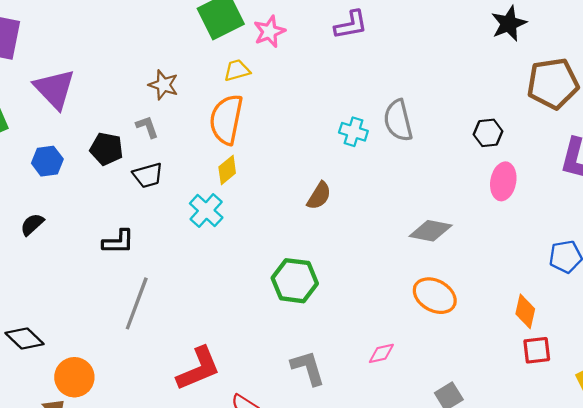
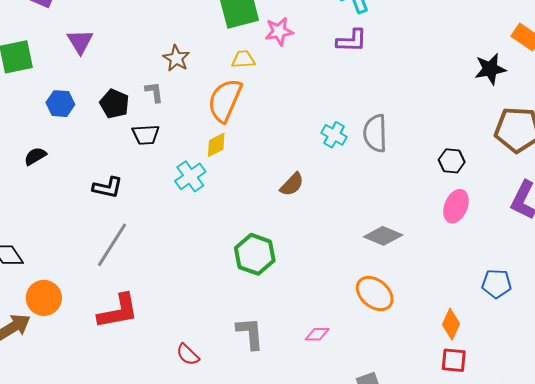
purple triangle: (55, 89) -> (80, 42), size x0.7
red L-shape: (198, 369) -> (118, 311), moved

